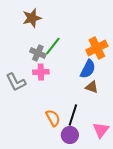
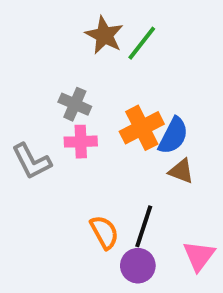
brown star: (32, 18) -> (104, 35), moved, turned -30
green line: (53, 46) -> (142, 43), moved
orange cross: (97, 48) -> (142, 128), moved

